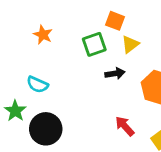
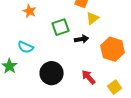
green square: (94, 44) -> (61, 27), moved
black circle: (46, 129) -> (52, 73), moved

